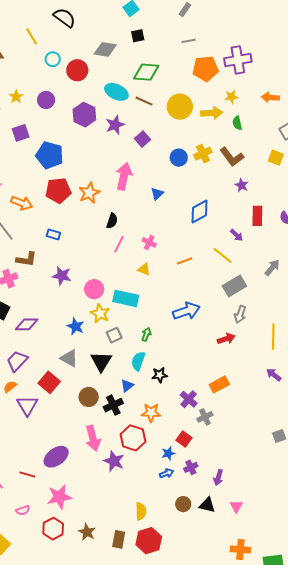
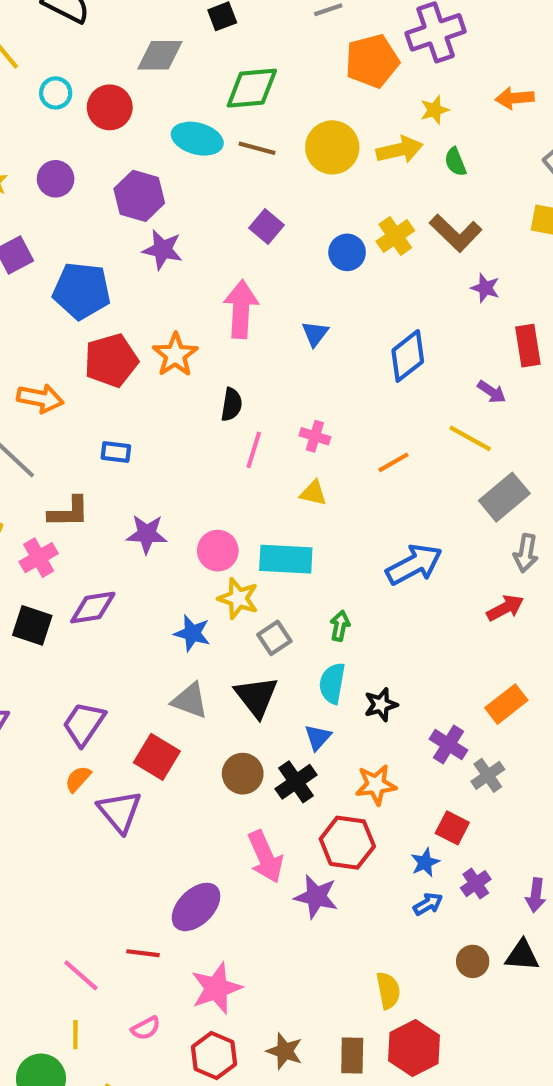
purple star: (115, 125) -> (163, 250), moved, turned -30
purple diamond: (27, 324) -> (93, 608), moved

